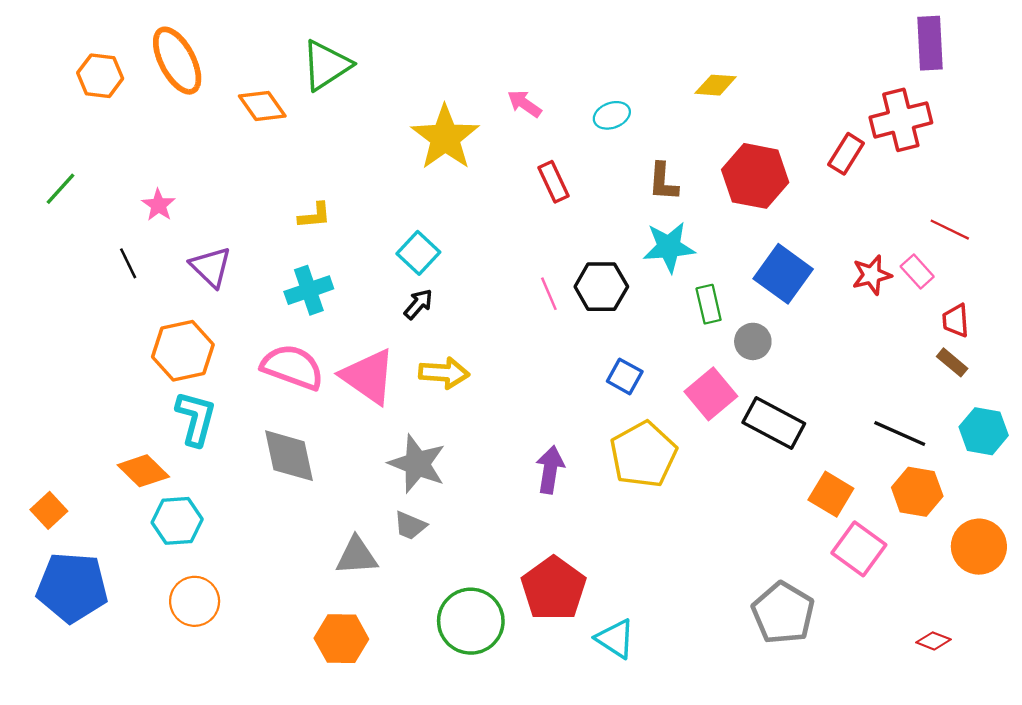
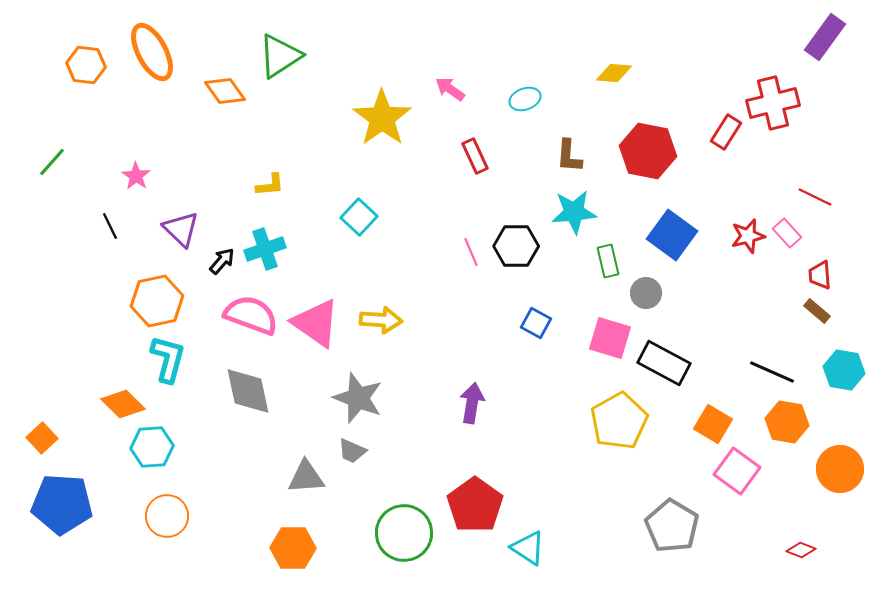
purple rectangle: (930, 43) -> (825, 37), moved, turned 39
black arrow: (418, 304) -> (222, 261), moved
pink square: (711, 394) -> (610, 338), turned -33
yellow pentagon: (643, 454) -> (619, 421), moved

